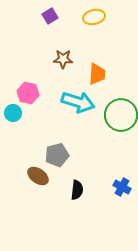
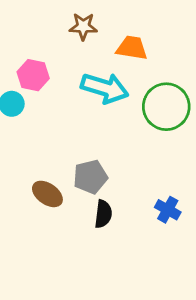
orange trapezoid: (97, 74) -> (132, 48), turned -85
gray pentagon: (57, 155) -> (90, 177), moved

